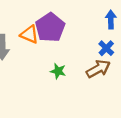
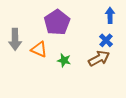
orange triangle: (29, 34) -> (39, 49), moved

